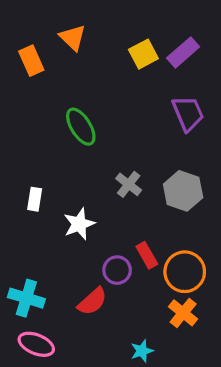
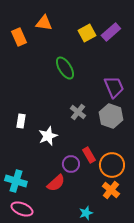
orange triangle: (73, 38) -> (44, 23), turned -36
purple trapezoid: (188, 113) -> (114, 87), moved
green ellipse: (81, 127) -> (65, 68), moved

